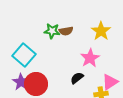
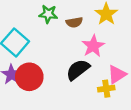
brown semicircle: (66, 31) -> (74, 22), moved
black semicircle: (77, 78) -> (78, 70), size x1.5

